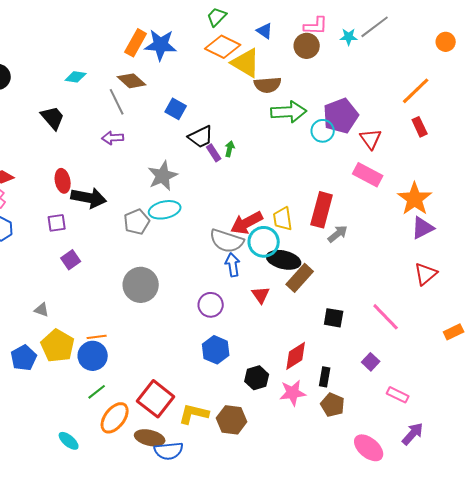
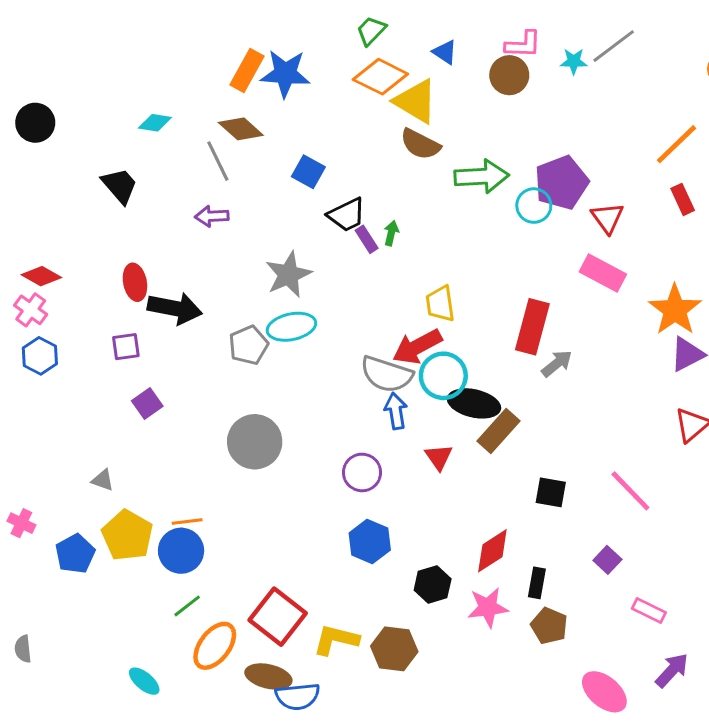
brown semicircle: (268, 85) -> (420, 144), moved, turned 32
yellow trapezoid: (283, 219) -> (440, 304), moved

